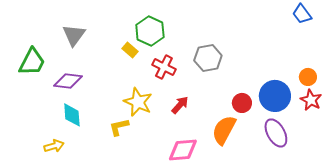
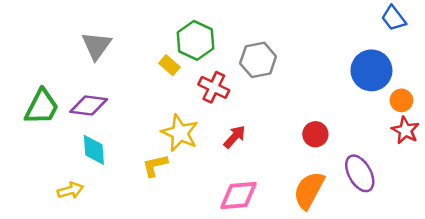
gray hexagon: (208, 58) -> (258, 60), moved
green trapezoid: (32, 62) -> (42, 107), moved
blue circle: (275, 96) -> (371, 70), moved
orange semicircle: (224, 130) -> (309, 190), moved

